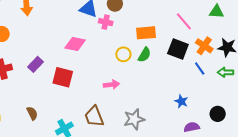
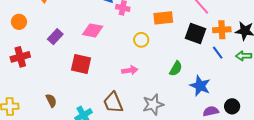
orange cross: (204, 46) -> (222, 30), turned -36
green semicircle: (144, 55) -> (176, 69), moved
purple rectangle: (36, 64) -> (55, 37), moved
blue star: (181, 101) -> (200, 86), size x1.5
black circle: (218, 114) -> (232, 106), moved

